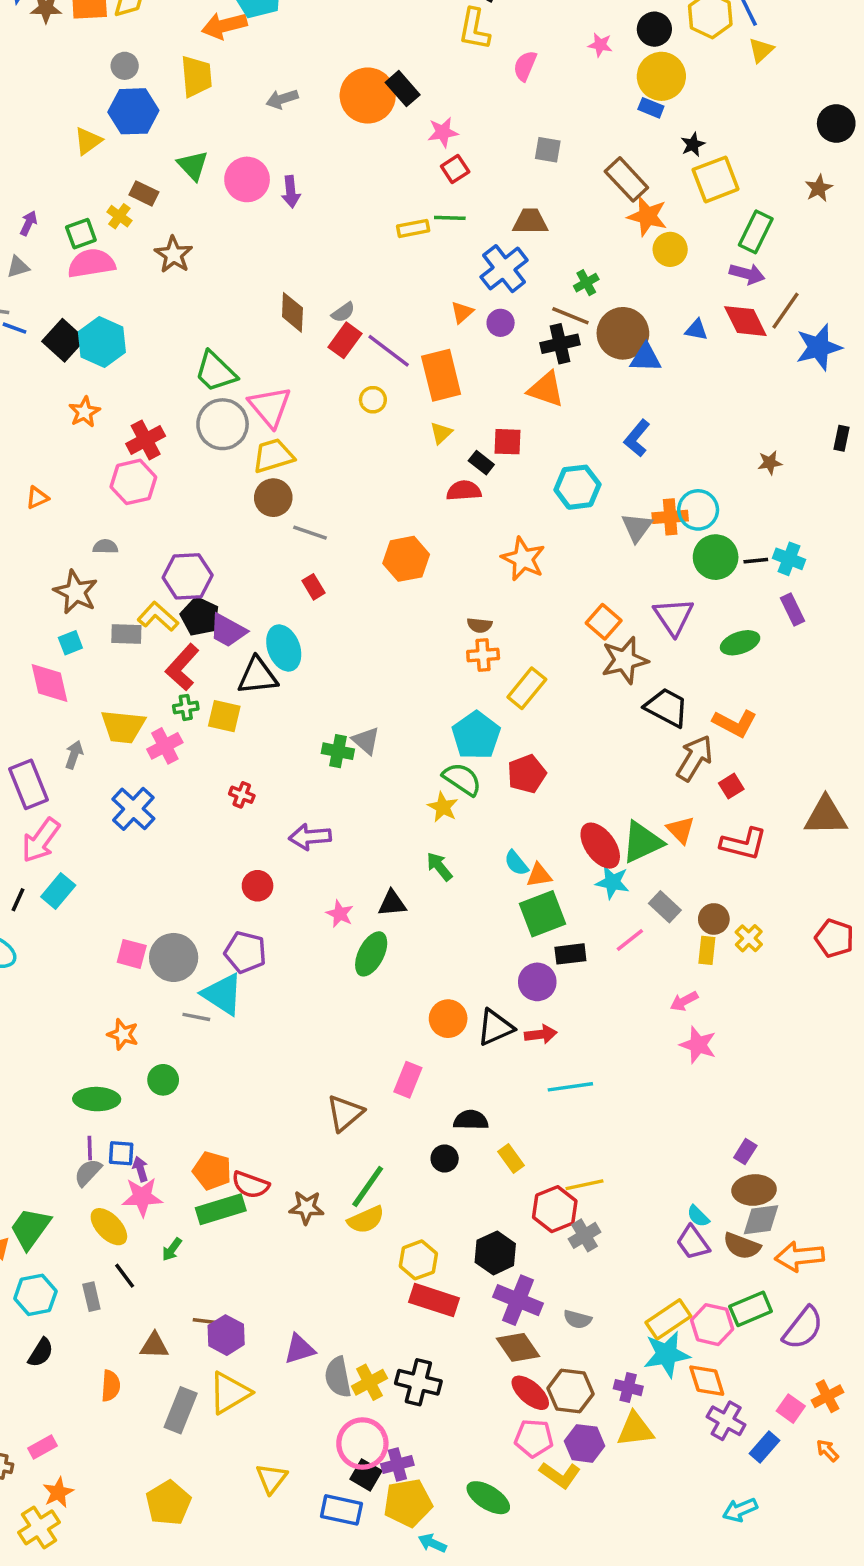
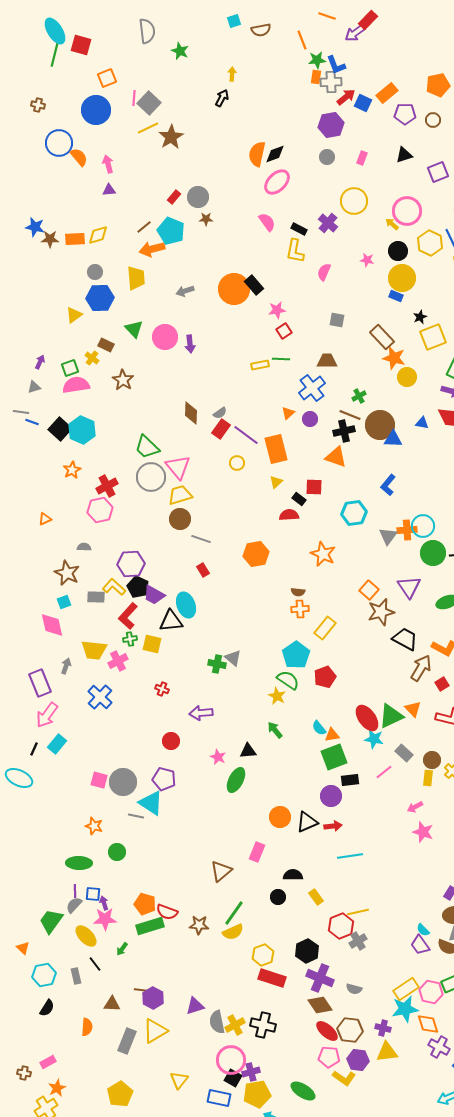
green trapezoid: (30, 1228) -> (51, 921), moved

